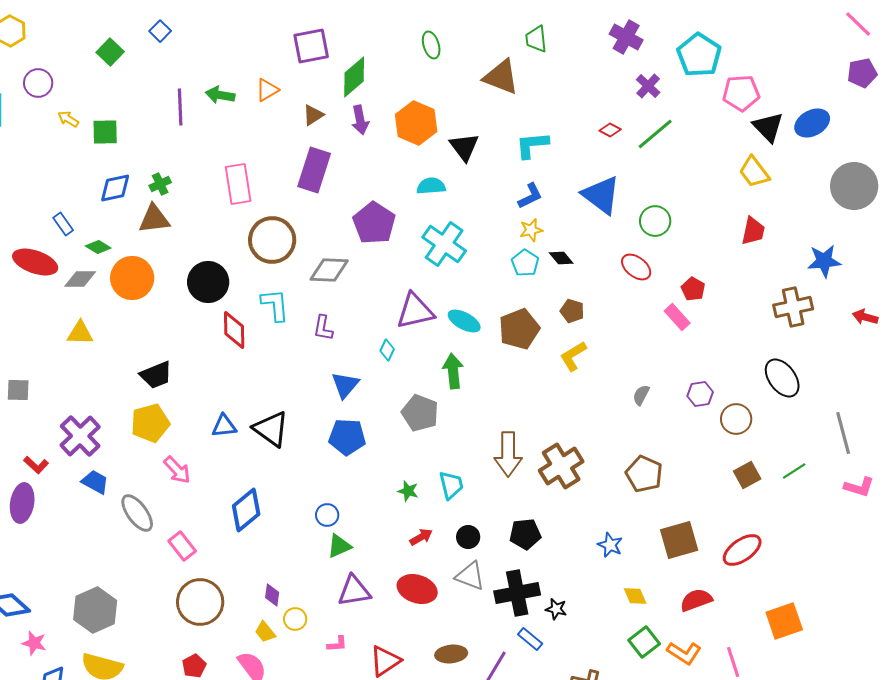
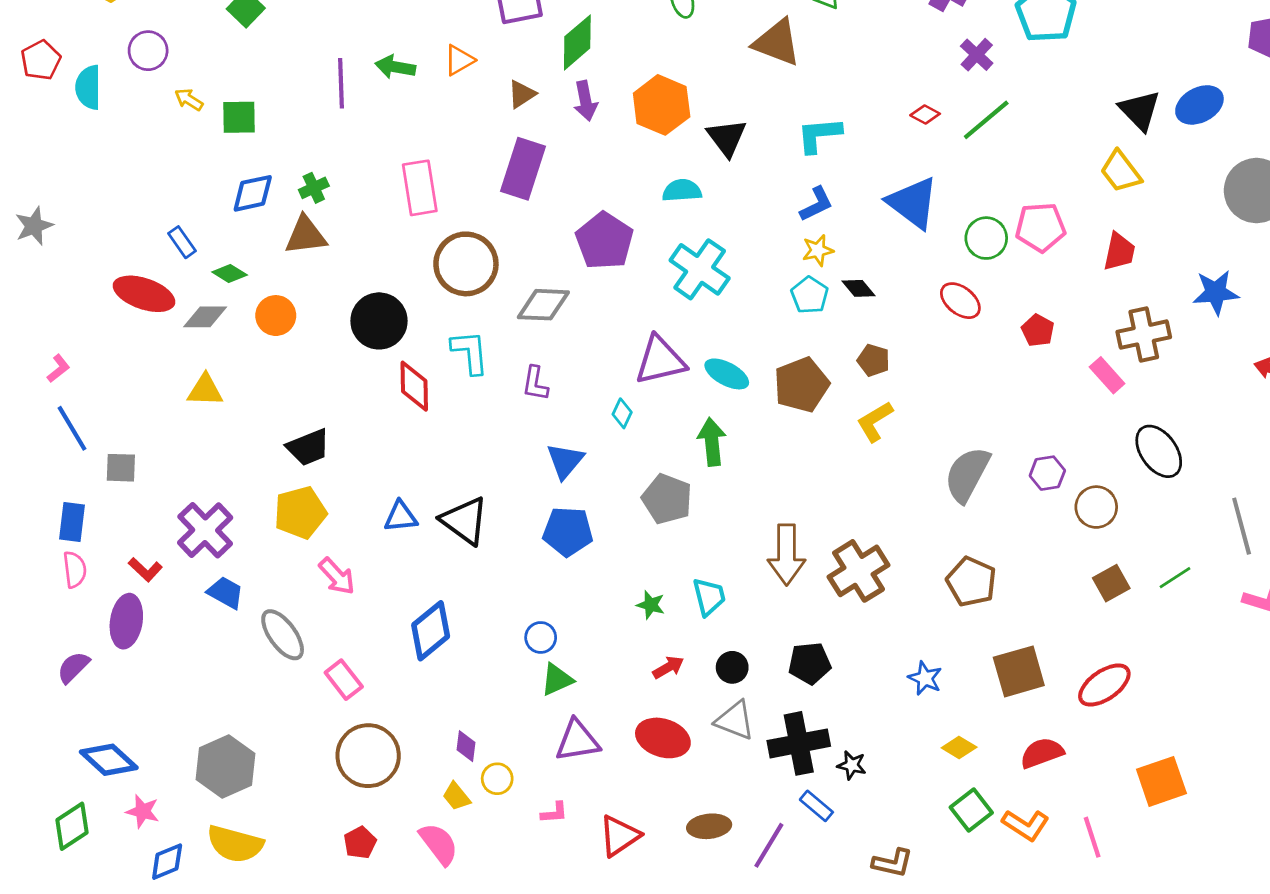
pink pentagon: (741, 93) -> (1041, 227), moved
orange circle: (132, 278) -> (276, 316), size x0.7
brown cross: (793, 307) -> (1144, 335), moved
pink rectangle: (677, 317) -> (1107, 375), moved
gray semicircle: (641, 395) -> (967, 474), size x2.0
yellow diamond: (635, 596) -> (959, 747), turned -35

